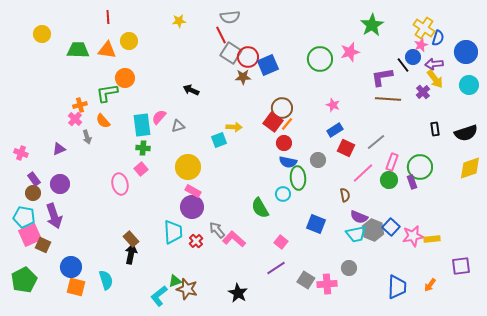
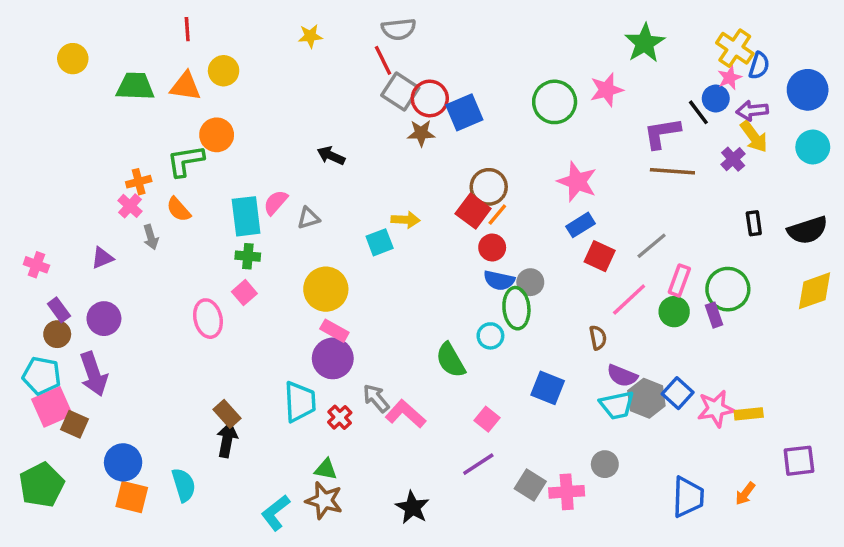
pink star: (333, 105) -> (577, 182), size x1.6
gray circle: (318, 160) -> (530, 282), moved
green triangle: (175, 281) -> (326, 469), moved, turned 32

